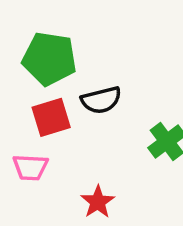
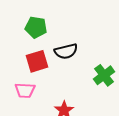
green pentagon: (49, 59) -> (36, 27), size x0.7

